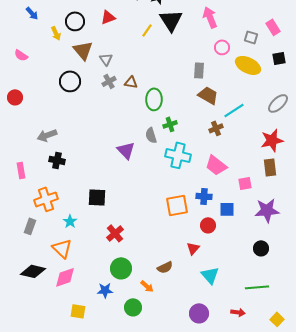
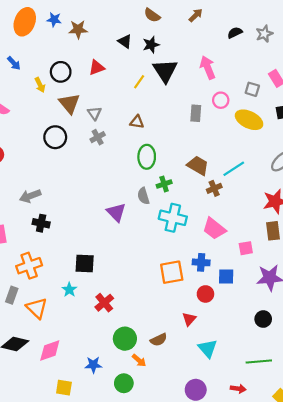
gray rectangle: (199, 70) -> (196, 113), moved
brown triangle: (131, 82) -> (137, 122), moved
brown trapezoid: (208, 95) -> (198, 165), moved
cyan star: (70, 221) -> (69, 290), moved
orange triangle: (62, 248) -> (37, 308), moved
green circle: (121, 268) -> (125, 339), moved

